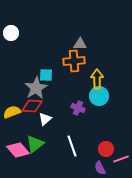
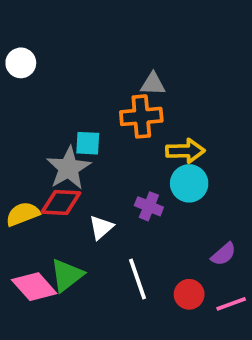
yellow arrow: (97, 79) -> (185, 151), turned 90
white triangle: (45, 119) -> (101, 227), moved
red circle: (106, 149) -> (189, 294), moved
purple semicircle: (100, 168) -> (224, 254), moved, turned -104

